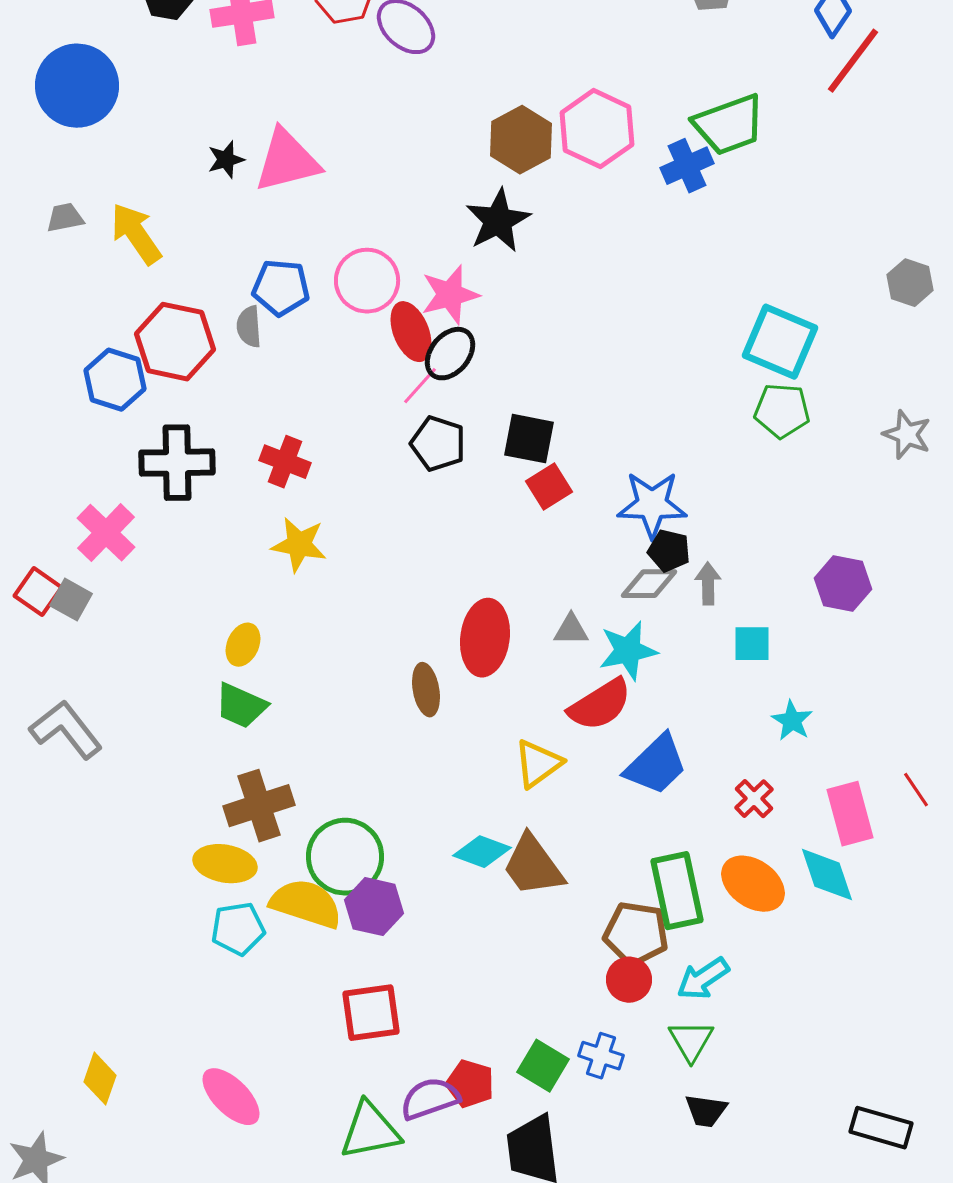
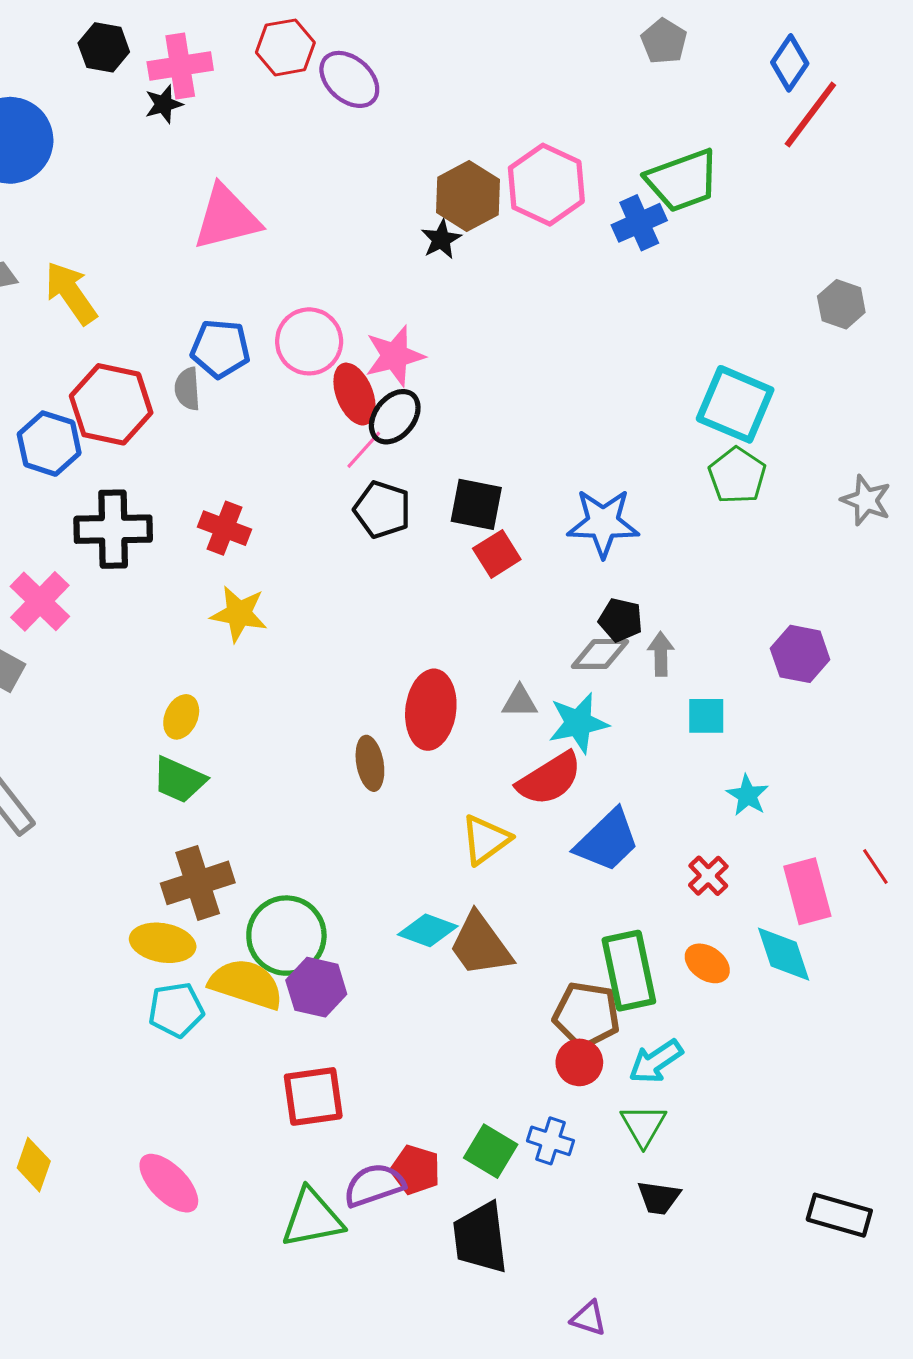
black star: (226, 160) -> (164, 104), moved
black star: (498, 221) -> (441, 239), moved, size x0.6
gray hexagon: (910, 283) -> (841, 304), moved
green pentagon: (782, 411) -> (737, 476), turned 30
blue star: (652, 505) -> (603, 523), moved
orange ellipse: (753, 884) -> (707, 963), size x0.7

